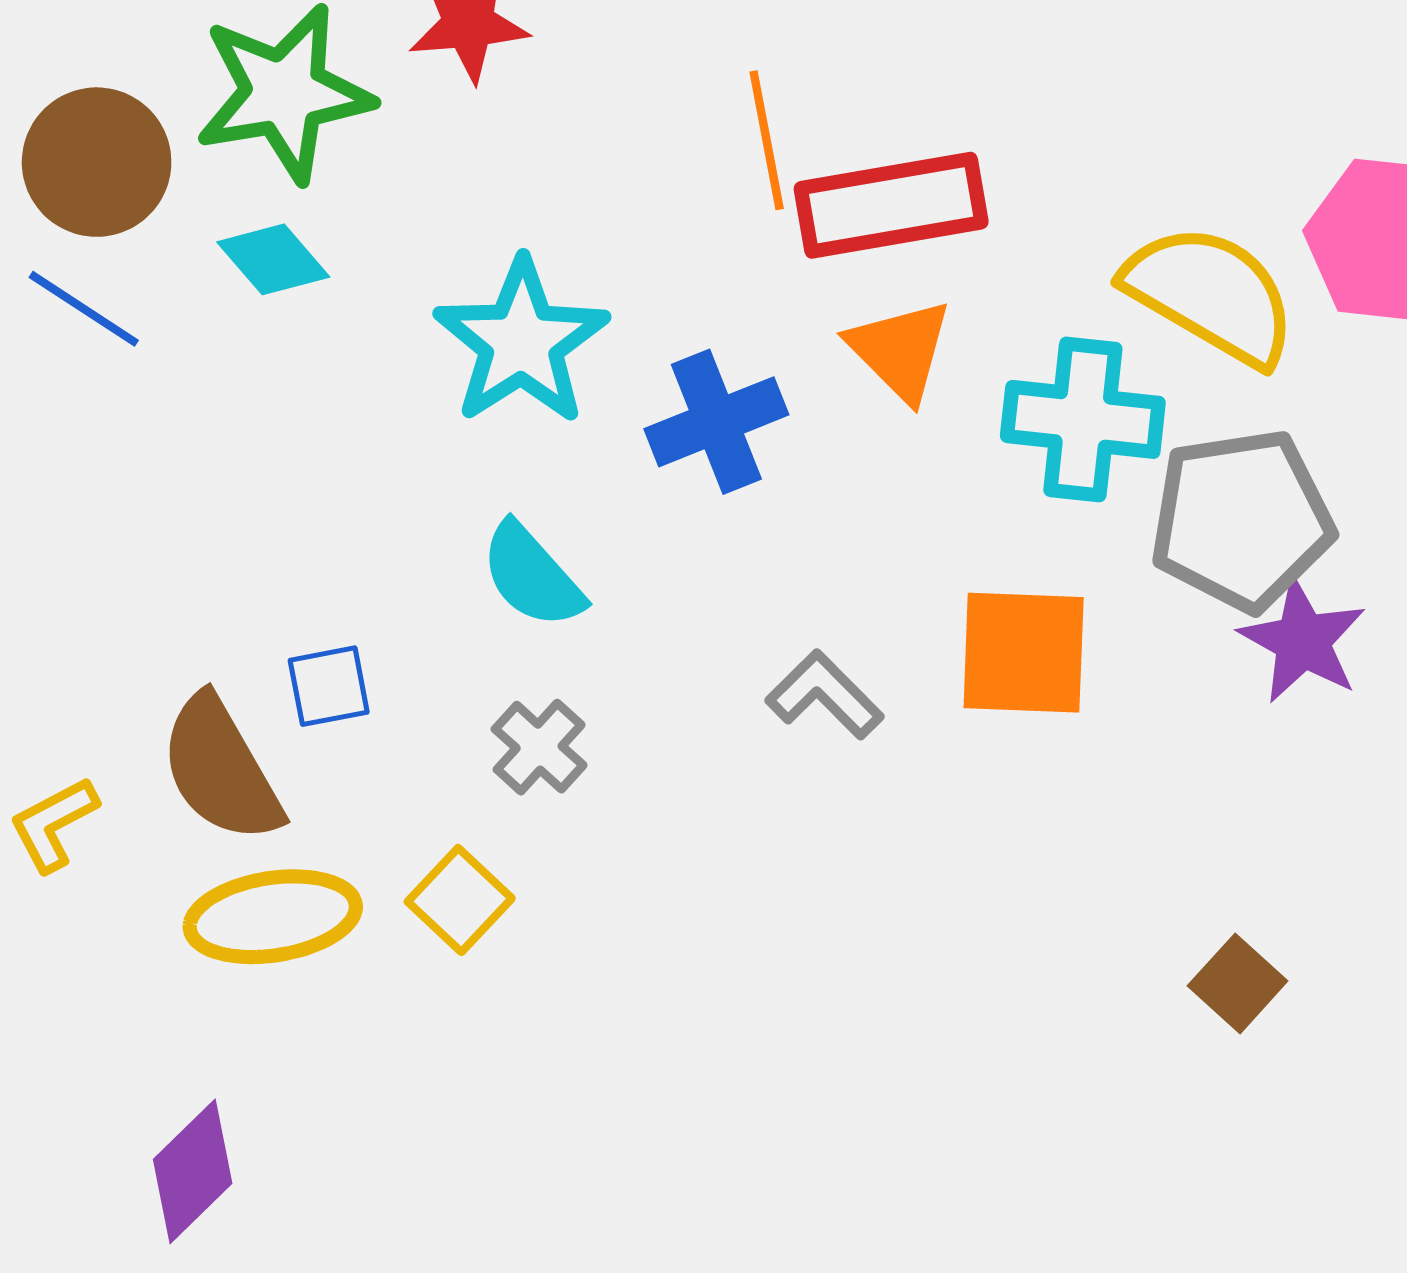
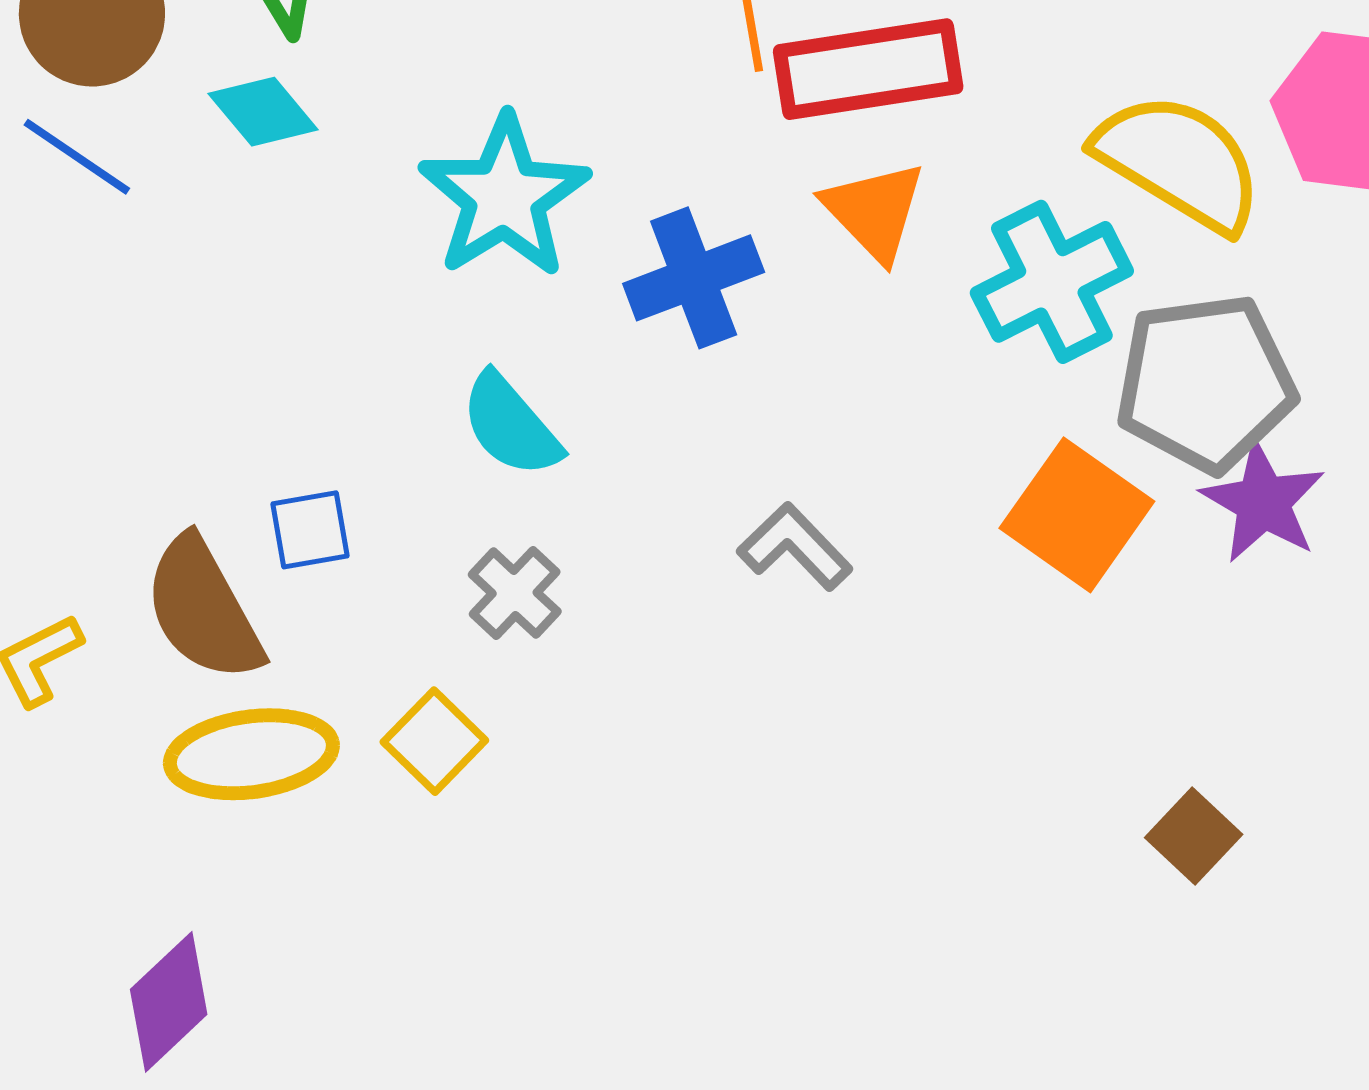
cyan cross: (1083, 419) -> (1052, 282), turned -34
orange square: (1024, 653) -> (1077, 515), moved, turned 32

